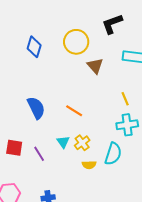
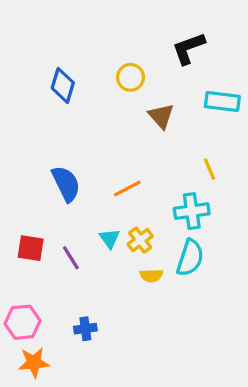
yellow circle: (76, 42) -> (130, 77), size x0.7
orange line: (74, 111) -> (127, 189), turned -60
cyan cross: (127, 125) -> (192, 211), moved

